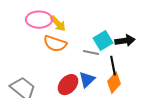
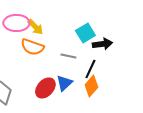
cyan square: (103, 41) -> (85, 33), moved
black line: (113, 66) -> (90, 69), turned 36

